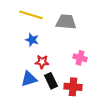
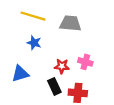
red star: (42, 62) -> (62, 66), moved
blue triangle: (29, 79) -> (20, 74), moved

